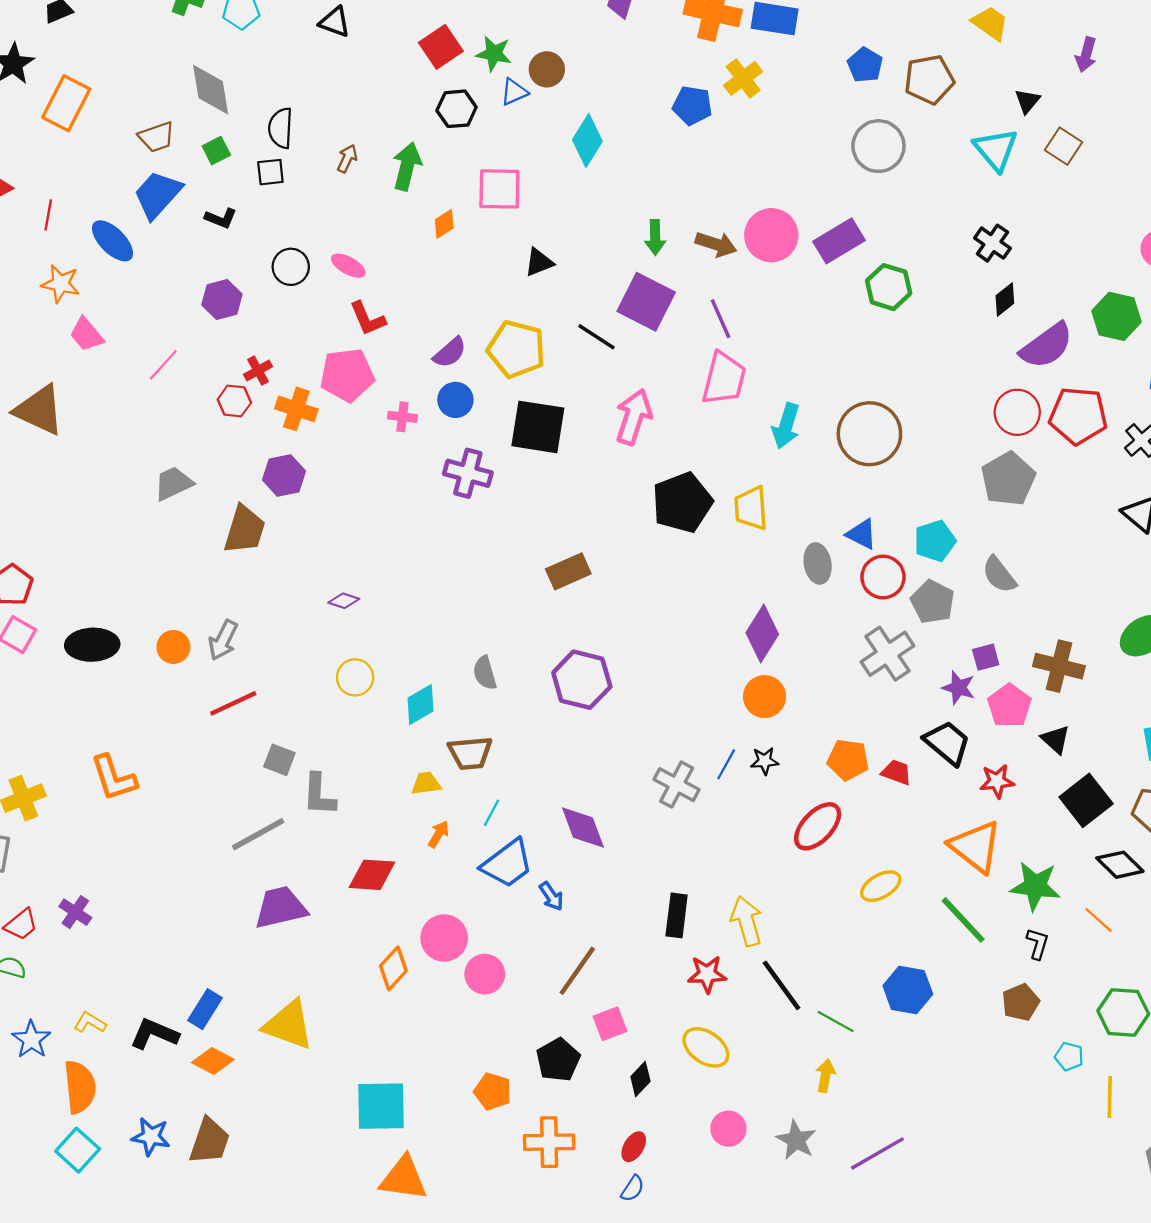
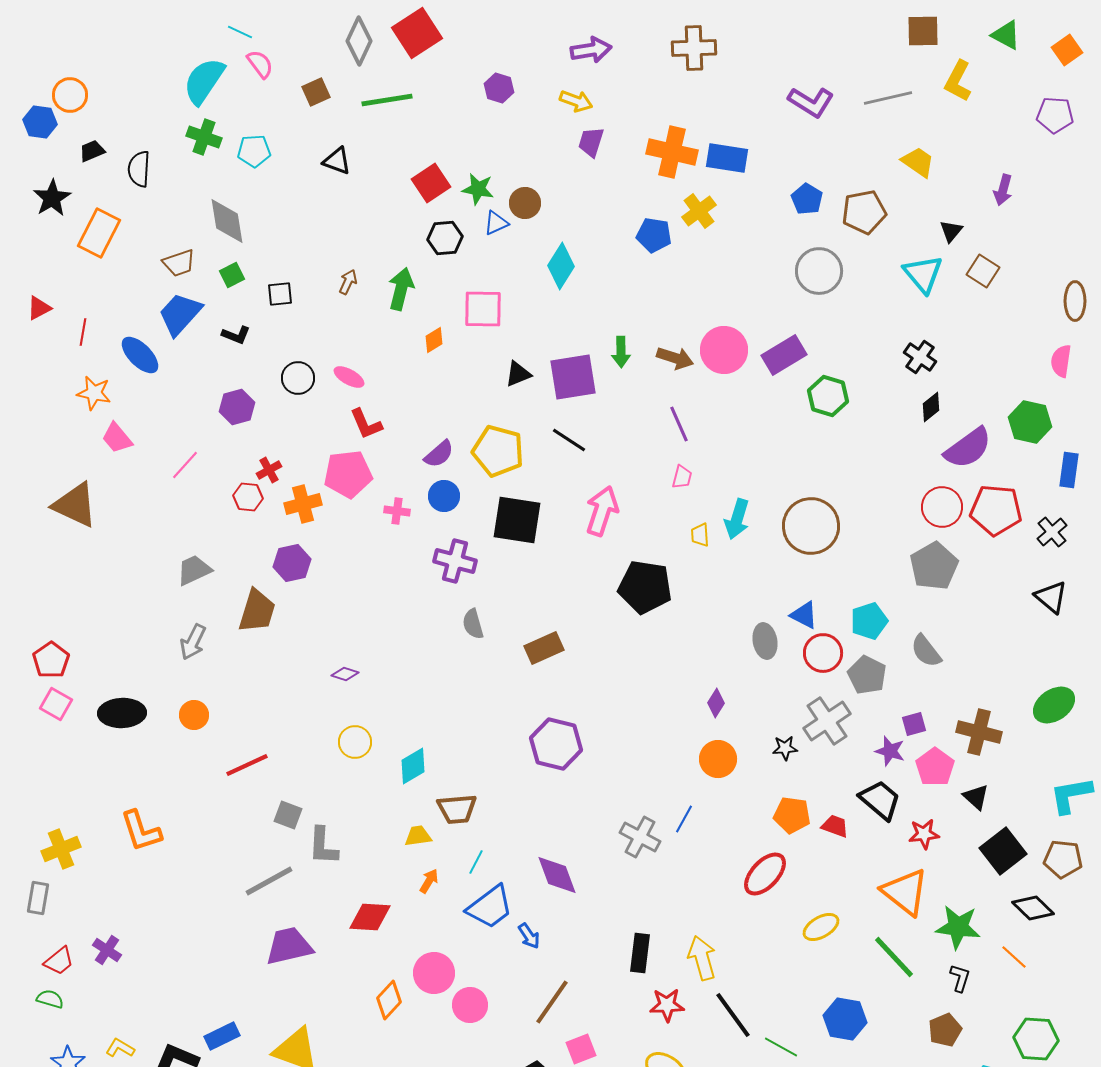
black semicircle: (281, 128) -> (139, 169), moved
purple square: (646, 302) -> (573, 377), moved, turned -36
pink trapezoid: (724, 378) -> (682, 477), size x0.5
orange cross: (296, 409) -> (303, 504), turned -33
black pentagon: (682, 503) -> (645, 587), turned 30
yellow trapezoid: (751, 508) -> (700, 535), moved, size x0.6
purple diamond: (762, 633) -> (716, 703), size x0.6
gray arrow: (223, 640) -> (193, 642), moved
gray semicircle: (485, 673) -> (473, 624), moved
black star: (765, 761) -> (785, 748), moved
blue rectangle: (205, 1009) -> (222, 1036), turned 32

